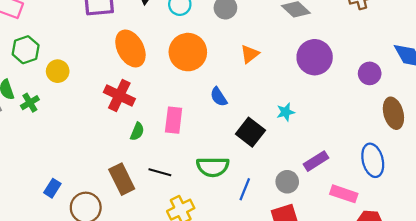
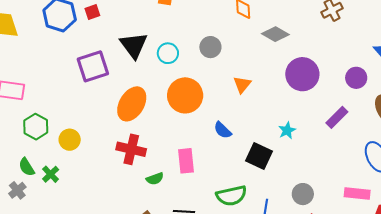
orange ellipse: (130, 48) -> (132, 104), turned 72
green semicircle: (137, 131) -> (155, 179), turned 60
purple rectangle: (316, 161) -> (337, 117), moved

